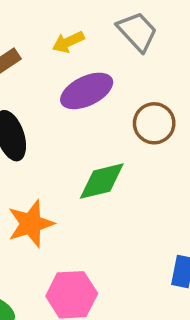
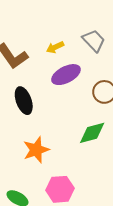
green diamond: (102, 181) -> (92, 133), moved

